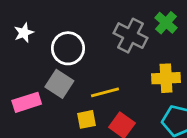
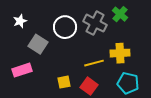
white circle: (68, 48) -> (65, 27), moved
gray square: (59, 84) -> (38, 44), moved
yellow line: (105, 92) -> (94, 63), moved

